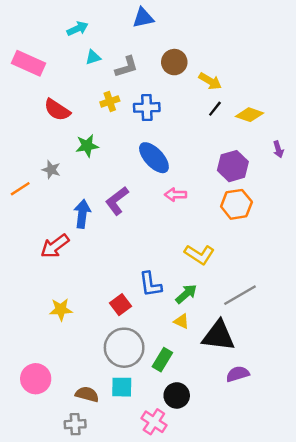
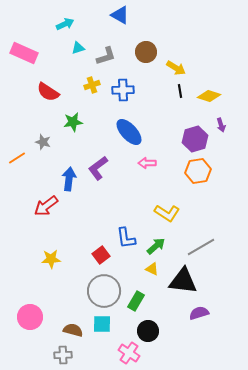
blue triangle: (143, 18) -> (120, 15), turned 42
black line: (215, 109) -> (180, 91), turned -48
purple arrow: (278, 149) -> (221, 125), moved

